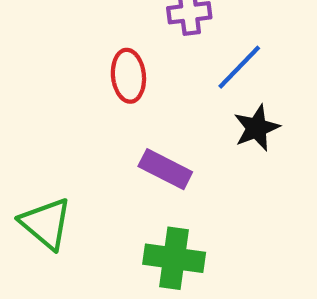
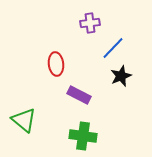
red ellipse: (128, 76) -> (56, 64), moved

